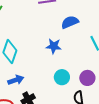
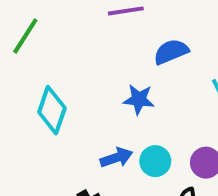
blue arrow: (16, 80) -> (116, 158), moved

